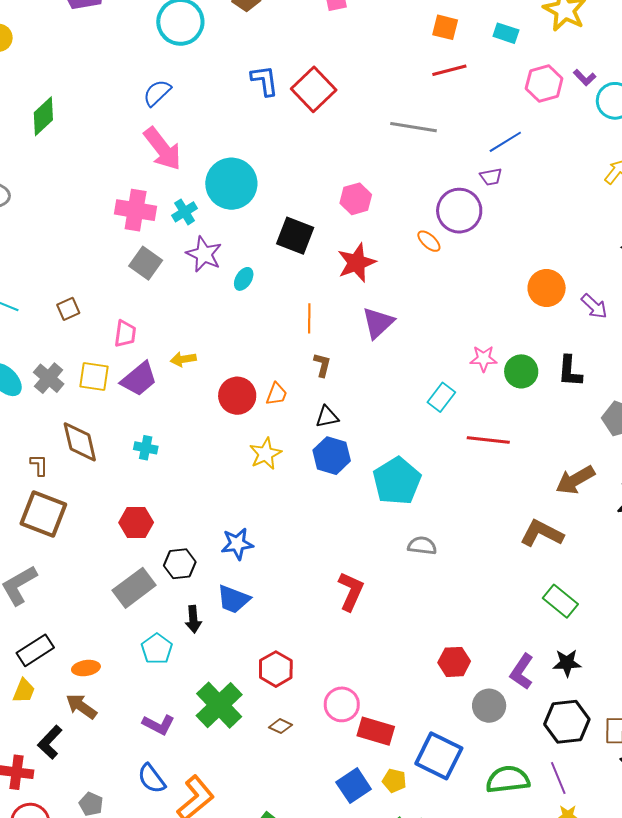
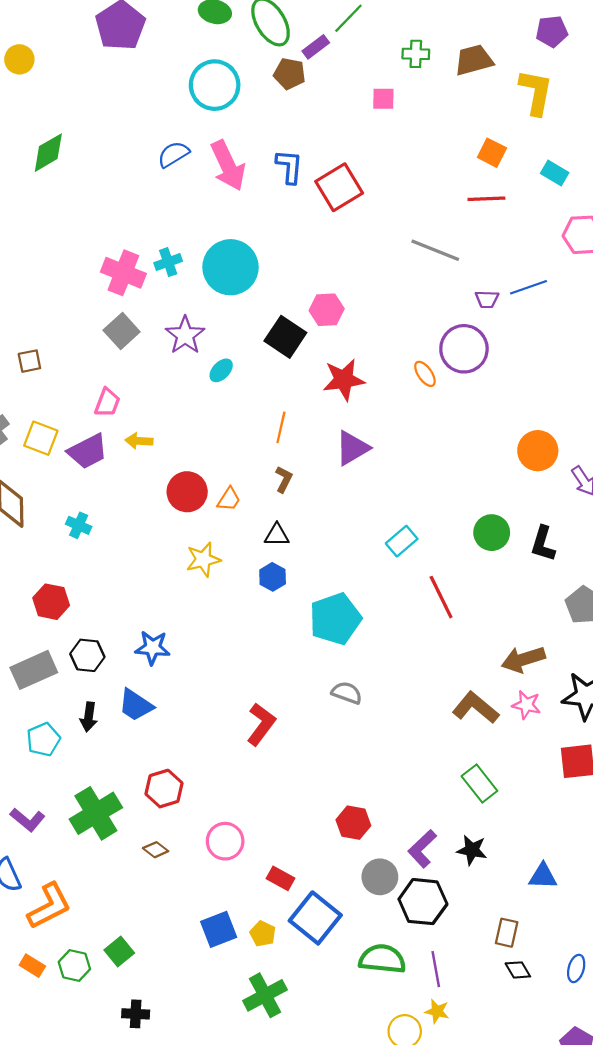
pink arrow: (163, 149) -> (228, 166), moved
purple trapezoid: (491, 177) -> (487, 299), moved
pink hexagon: (356, 199) -> (327, 310), moved
cyan cross: (185, 212) -> (168, 262), moved
pink trapezoid: (125, 334) -> (107, 403), moved
pink star: (484, 359) -> (526, 705), moved
red line: (488, 440) -> (441, 597), turned 45
blue hexagon: (332, 456) -> (273, 577), size x0.7
black hexagon: (567, 722) -> (423, 902), moved
red rectangle: (376, 731) -> (280, 878), moved, size x0.7

